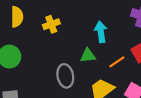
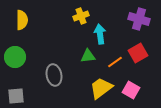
yellow cross: (51, 24) -> (81, 16), moved
gray ellipse: (65, 76) -> (54, 75), moved

